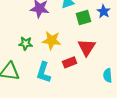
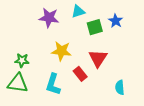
green star: (26, 43) -> (22, 60), moved
red rectangle: (70, 62) -> (80, 74), turned 72

